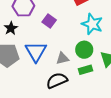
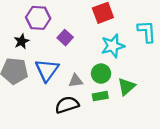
cyan star: (92, 24) -> (113, 46), turned 30

